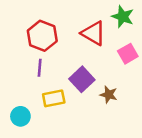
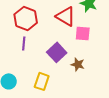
pink square: (128, 54) -> (83, 33), moved, turned 35
yellow rectangle: (54, 98) -> (42, 81), moved, turned -60

